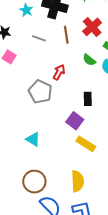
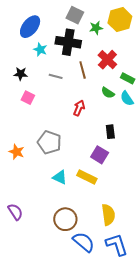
gray pentagon: (40, 92) -> (49, 142), moved
yellow rectangle: (86, 144) -> (87, 177), moved

